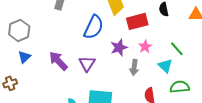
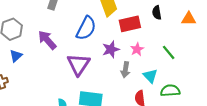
purple arrow: (58, 61) -> (47, 40), moved
purple triangle: (87, 64) -> (78, 64), size x1.4
cyan triangle: (165, 66) -> (150, 76), moved

